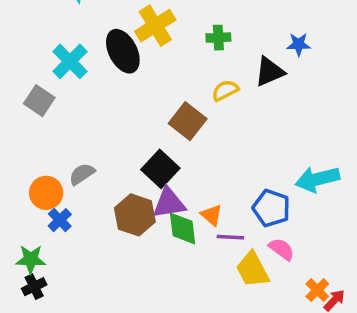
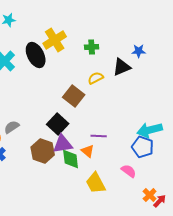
blue pentagon: (271, 208) -> (143, 147), moved
purple line: (230, 237) -> (99, 136), moved
yellow trapezoid: (253, 270) -> (96, 183), moved

